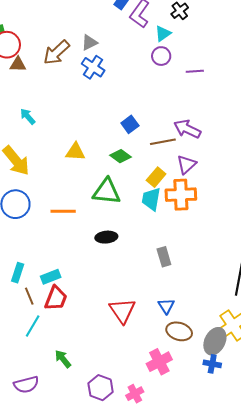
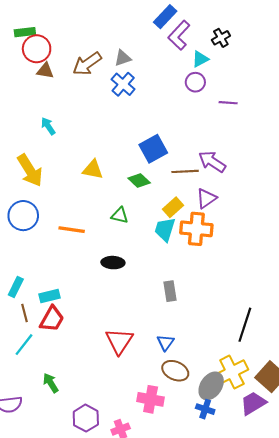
blue square: (130, 124) -> (153, 149), size x1.5
green triangle: (107, 192) -> (120, 215), size x0.6
pink cross: (159, 362) -> (151, 399), turned 30

